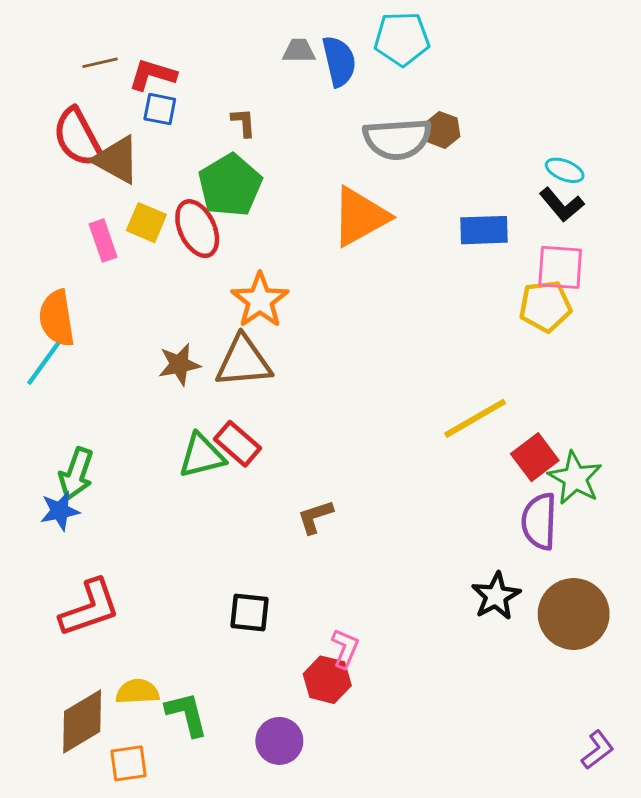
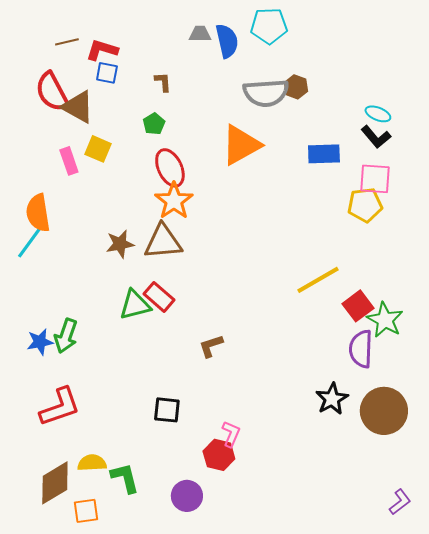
green pentagon: (230, 185) -> (154, 124), size x0.5
red ellipse: (197, 229) -> (170, 168), moved
green arrow: (76, 474) -> (66, 336), moved

